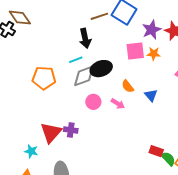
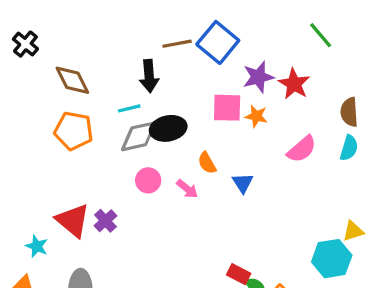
brown diamond: (20, 18) -> (72, 80), moved
purple cross: (71, 130) -> (105, 221), turned 32
red triangle: (51, 133) -> (73, 220), turned -40

